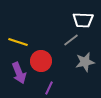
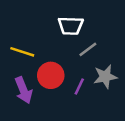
white trapezoid: (83, 20) -> (71, 26), moved
purple line: (49, 88) -> (79, 87), moved

